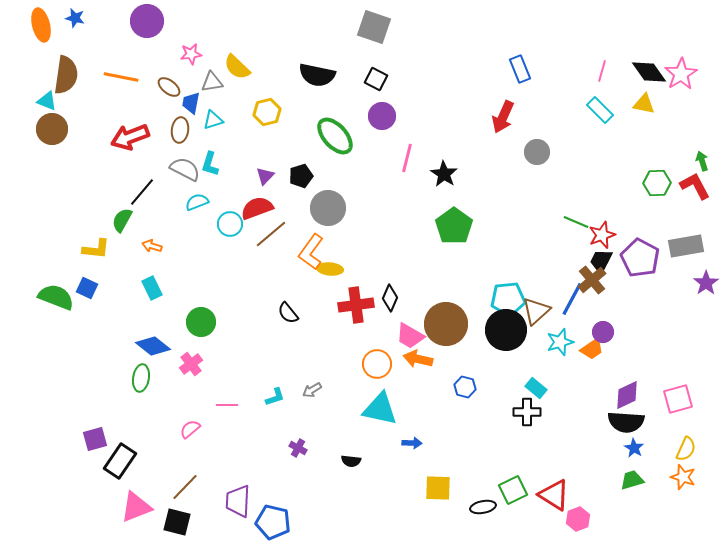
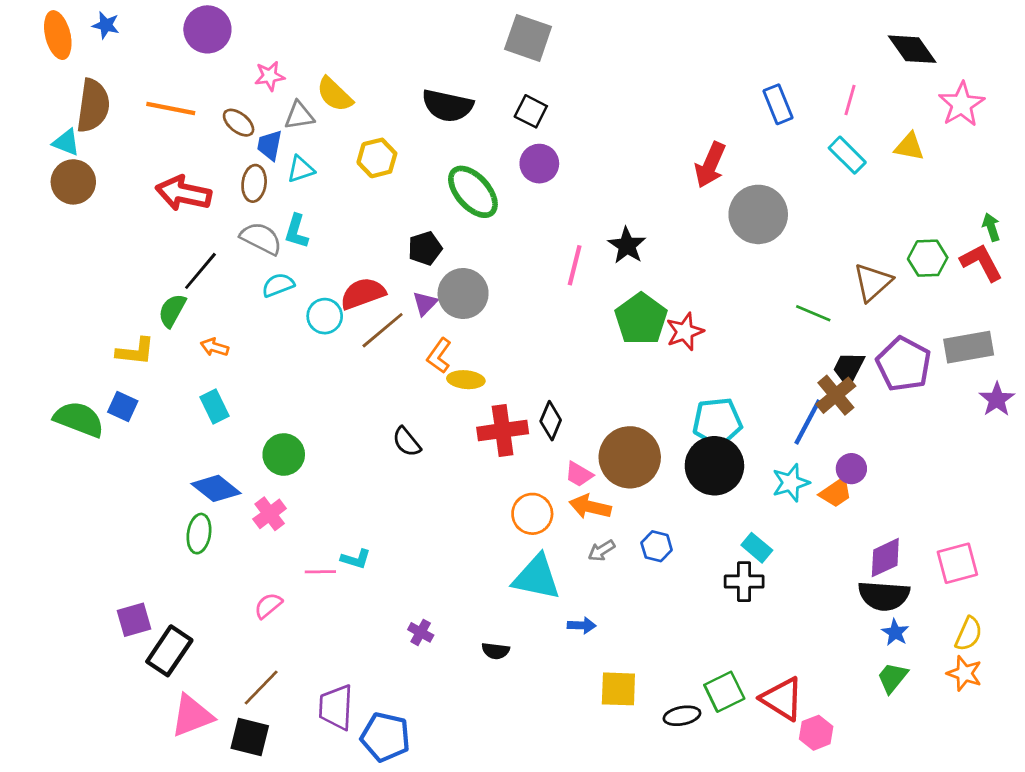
blue rectangle: (520, 69) -> (778, 104), moved
black diamond: (649, 72) -> (912, 49), moved
red arrow: (130, 137) -> (183, 193), turned 33
gray circle: (537, 152) -> (758, 214), size x1.6
pink line: (407, 158) -> (575, 265), moved
purple triangle: (265, 176) -> (425, 303), moved
red star: (602, 235) -> (685, 332), moved
orange L-shape: (311, 252) -> (439, 356), size x0.7
brown triangle: (536, 311) -> (873, 282), moved
pink trapezoid: (410, 336) -> (579, 474), size x0.7
gray arrow: (312, 390) -> (601, 551), moved
cyan L-shape: (275, 397) -> (356, 559), moved, turned 35
green trapezoid: (632, 480) -> (892, 678), turned -35

